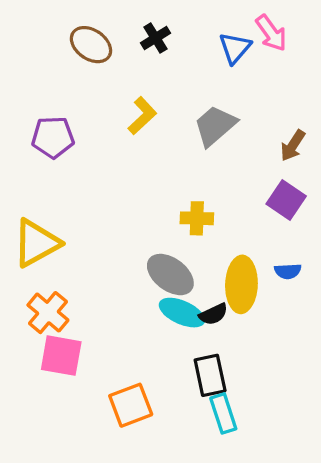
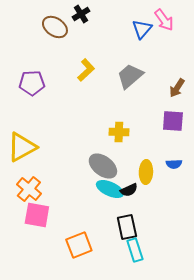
black cross: (155, 38) -> (81, 14), moved
purple square: (286, 200) -> (173, 121), turned -30
yellow ellipse: (241, 284) -> (146, 172), size x0.7

